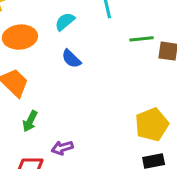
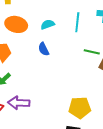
purple arrow: (62, 148) -> (19, 103), size x1.5

